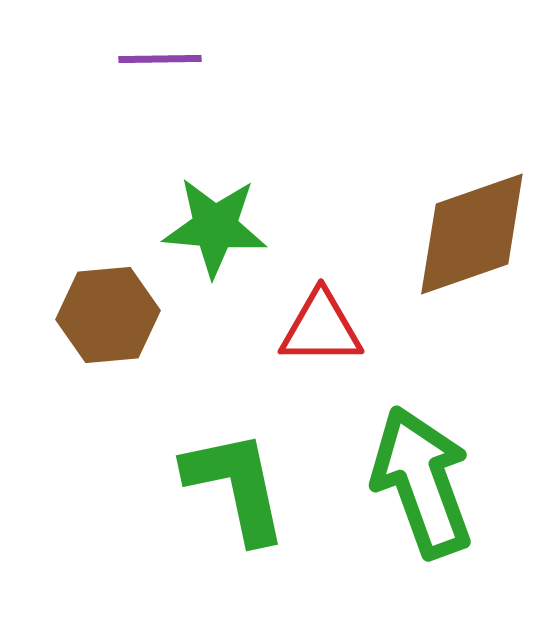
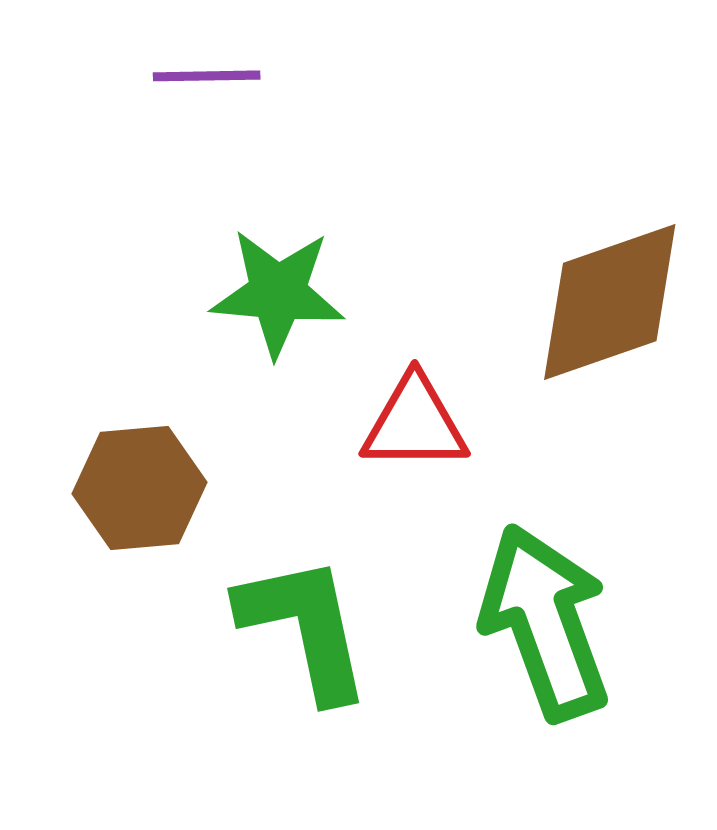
brown hexagon: (108, 315) -> (140, 488), moved

